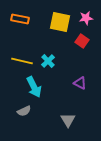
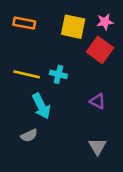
red square: (82, 41) -> (100, 50), size x1.5
cyan cross: (48, 61) -> (58, 74), turned -32
gray triangle: (68, 120) -> (98, 146), moved

